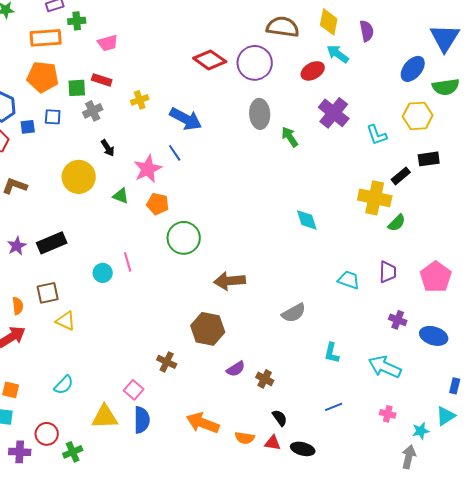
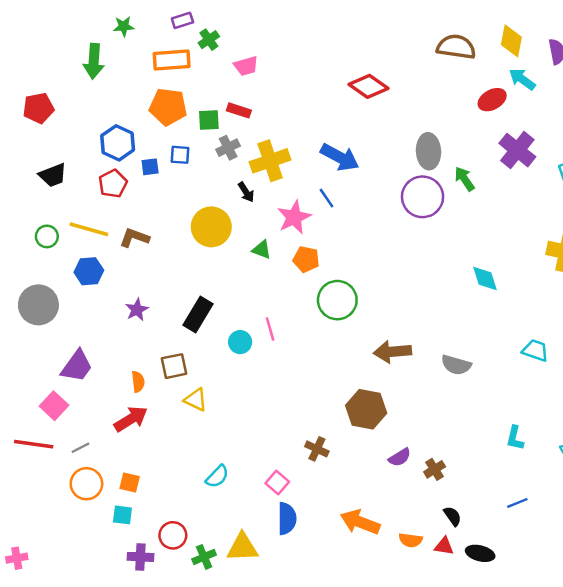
green cross: (77, 21) -> (209, 40), turned -30
purple circle: (255, 63) -> (423, 197), moved
yellow cross: (140, 100) -> (270, 161), moved, size x1.8
black rectangle: (52, 243) -> (198, 314), moved, turned -36
gray semicircle: (294, 313) -> (456, 365), moved, turned 45
brown cross: (265, 379) -> (435, 469), turned 30
cyan semicircle: (64, 385) -> (217, 477), moved
yellow triangle: (105, 417) -> (242, 547), moved

